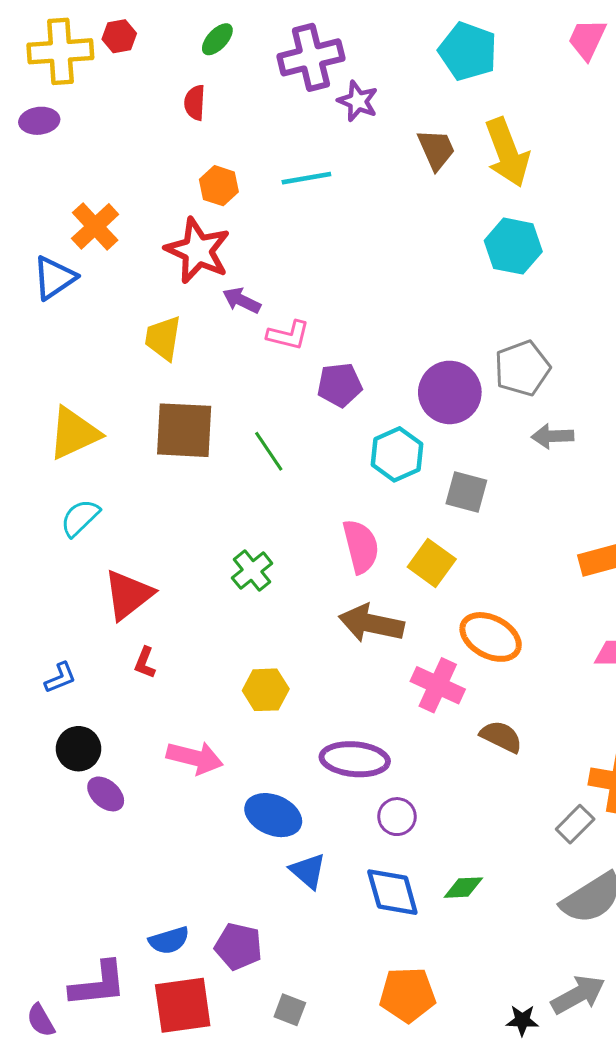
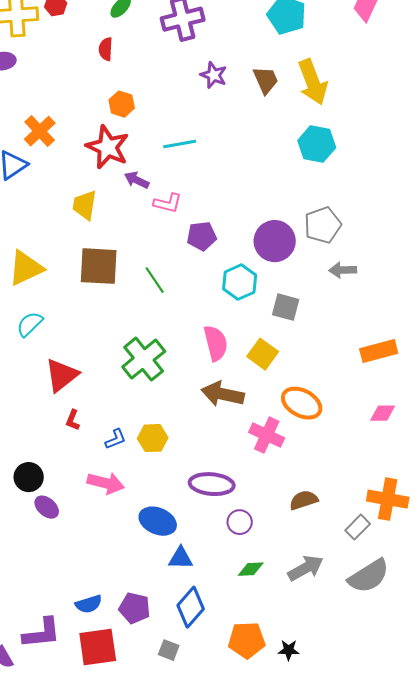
purple star: (358, 101) -> (214, 75), moved
cyan line: (306, 178) -> (180, 144), moved
green cross: (252, 571) -> (144, 359), size x1.6
blue L-shape: (60, 678) -> (116, 439), moved
brown semicircle: (501, 737) -> (304, 500), moved, turned -44
blue triangle: (308, 871) -> (181, 558), turned -40
green diamond: (463, 888) -> (251, 569), moved
blue diamond: (392, 892) -> (191, 607), moved, turned 57
gray arrow: (578, 995) -> (306, 568), moved
black star: (522, 1020) -> (289, 650), moved

